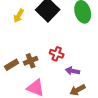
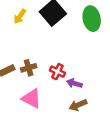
red cross: (57, 54) -> (57, 72), moved

